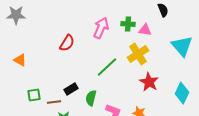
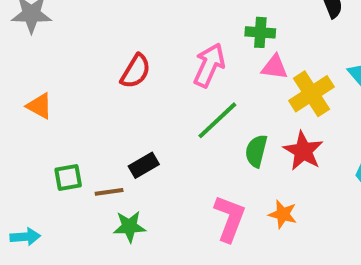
pink arrow: (101, 28) -> (209, 65), moved
pink triangle: (145, 30) -> (275, 67), moved
yellow cross: (138, 54) -> (311, 94), moved
green semicircle: (91, 98) -> (256, 151), moved

